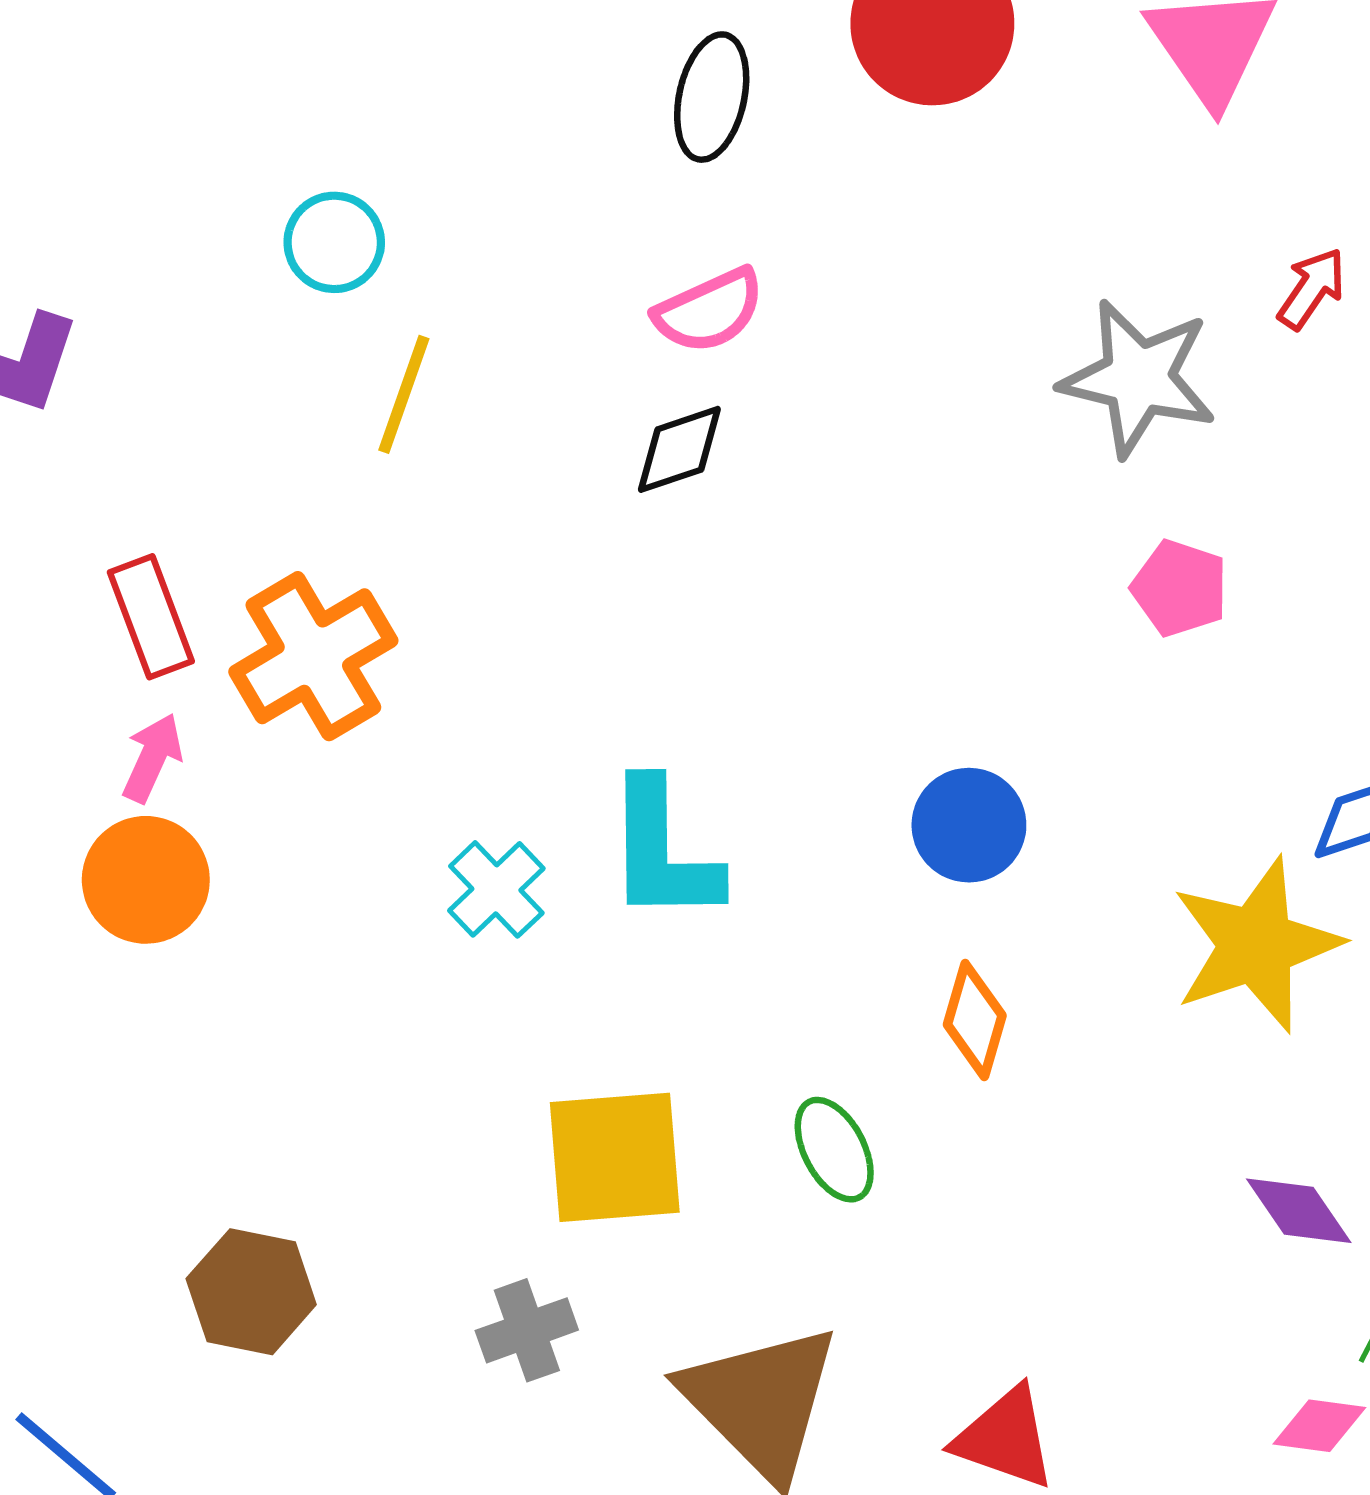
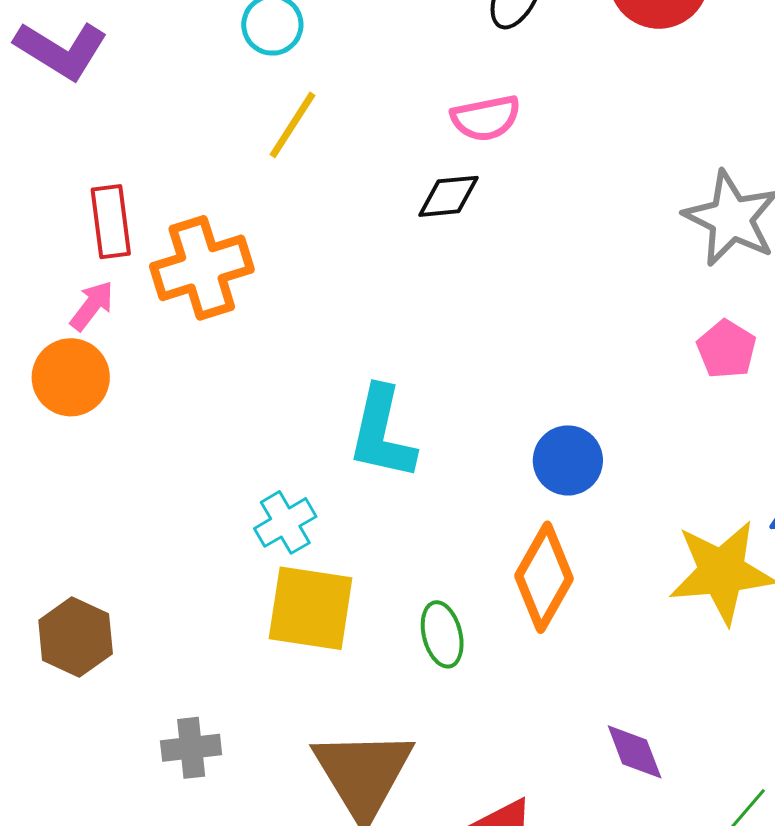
cyan cross: (496, 889) -> (285, 522), moved
orange diamond: (975, 1020) -> (544, 577), size x1.5
purple diamond: (1299, 1211) -> (635, 752), moved
gray cross: (527, 1330) -> (191, 748), moved

